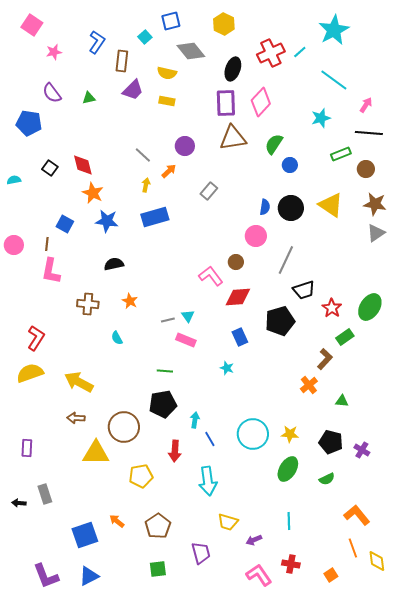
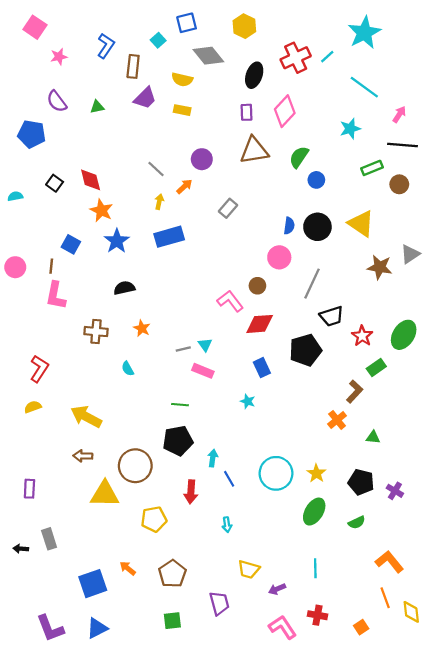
purple rectangle: (226, 103) -> (247, 112), size x0.6
brown star: (375, 204) -> (380, 267), moved
blue star: (107, 221) -> (117, 241), turned 30
yellow semicircle: (30, 373) -> (33, 407), size x0.6
yellow star: (290, 434) -> (316, 473), turned 30
cyan arrow: (208, 481) -> (227, 525), size x0.5

